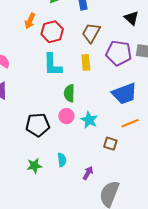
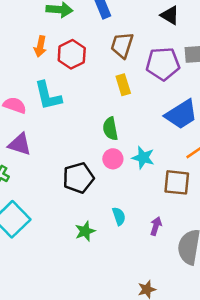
cyan L-shape: (52, 65) -> (48, 96), moved
brown square: (110, 144) -> (177, 182), size x1.5

